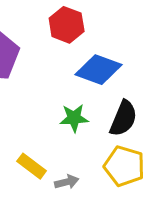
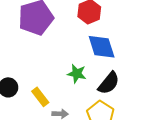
blue diamond: (98, 70) -> (102, 47), turned 36

